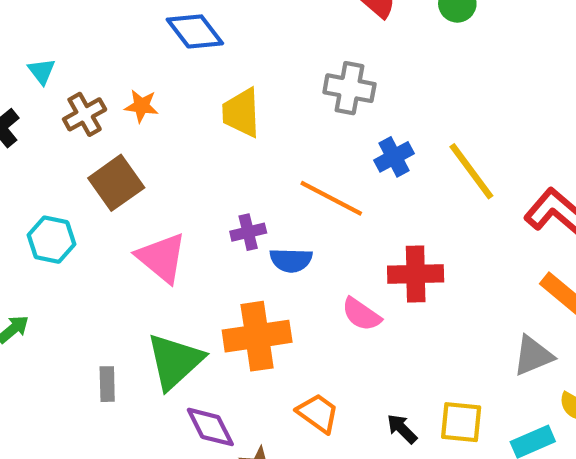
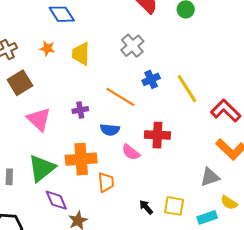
gray cross: (349, 88) -> (132, 46), turned 35
orange star: (141, 106) -> (47, 48), moved
blue semicircle: (291, 260) -> (110, 130), moved
orange trapezoid: (318, 413) -> (106, 182), moved, turned 45

